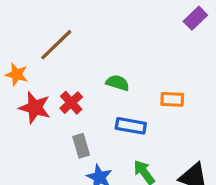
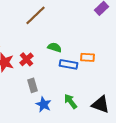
brown line: (56, 45) -> (36, 15), moved
blue rectangle: (131, 126) -> (68, 64), moved

